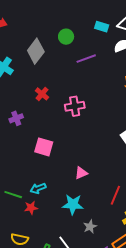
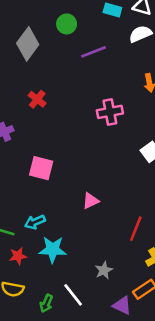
pink cross: (75, 106) -> (110, 112), moved
cyan star: (73, 204) -> (53, 249), moved
red star: (31, 208) -> (18, 256), moved

